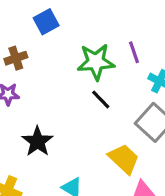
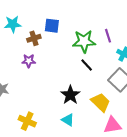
blue square: (46, 22) -> (52, 26), moved, turned 35
black star: (37, 141) -> (70, 95), moved

